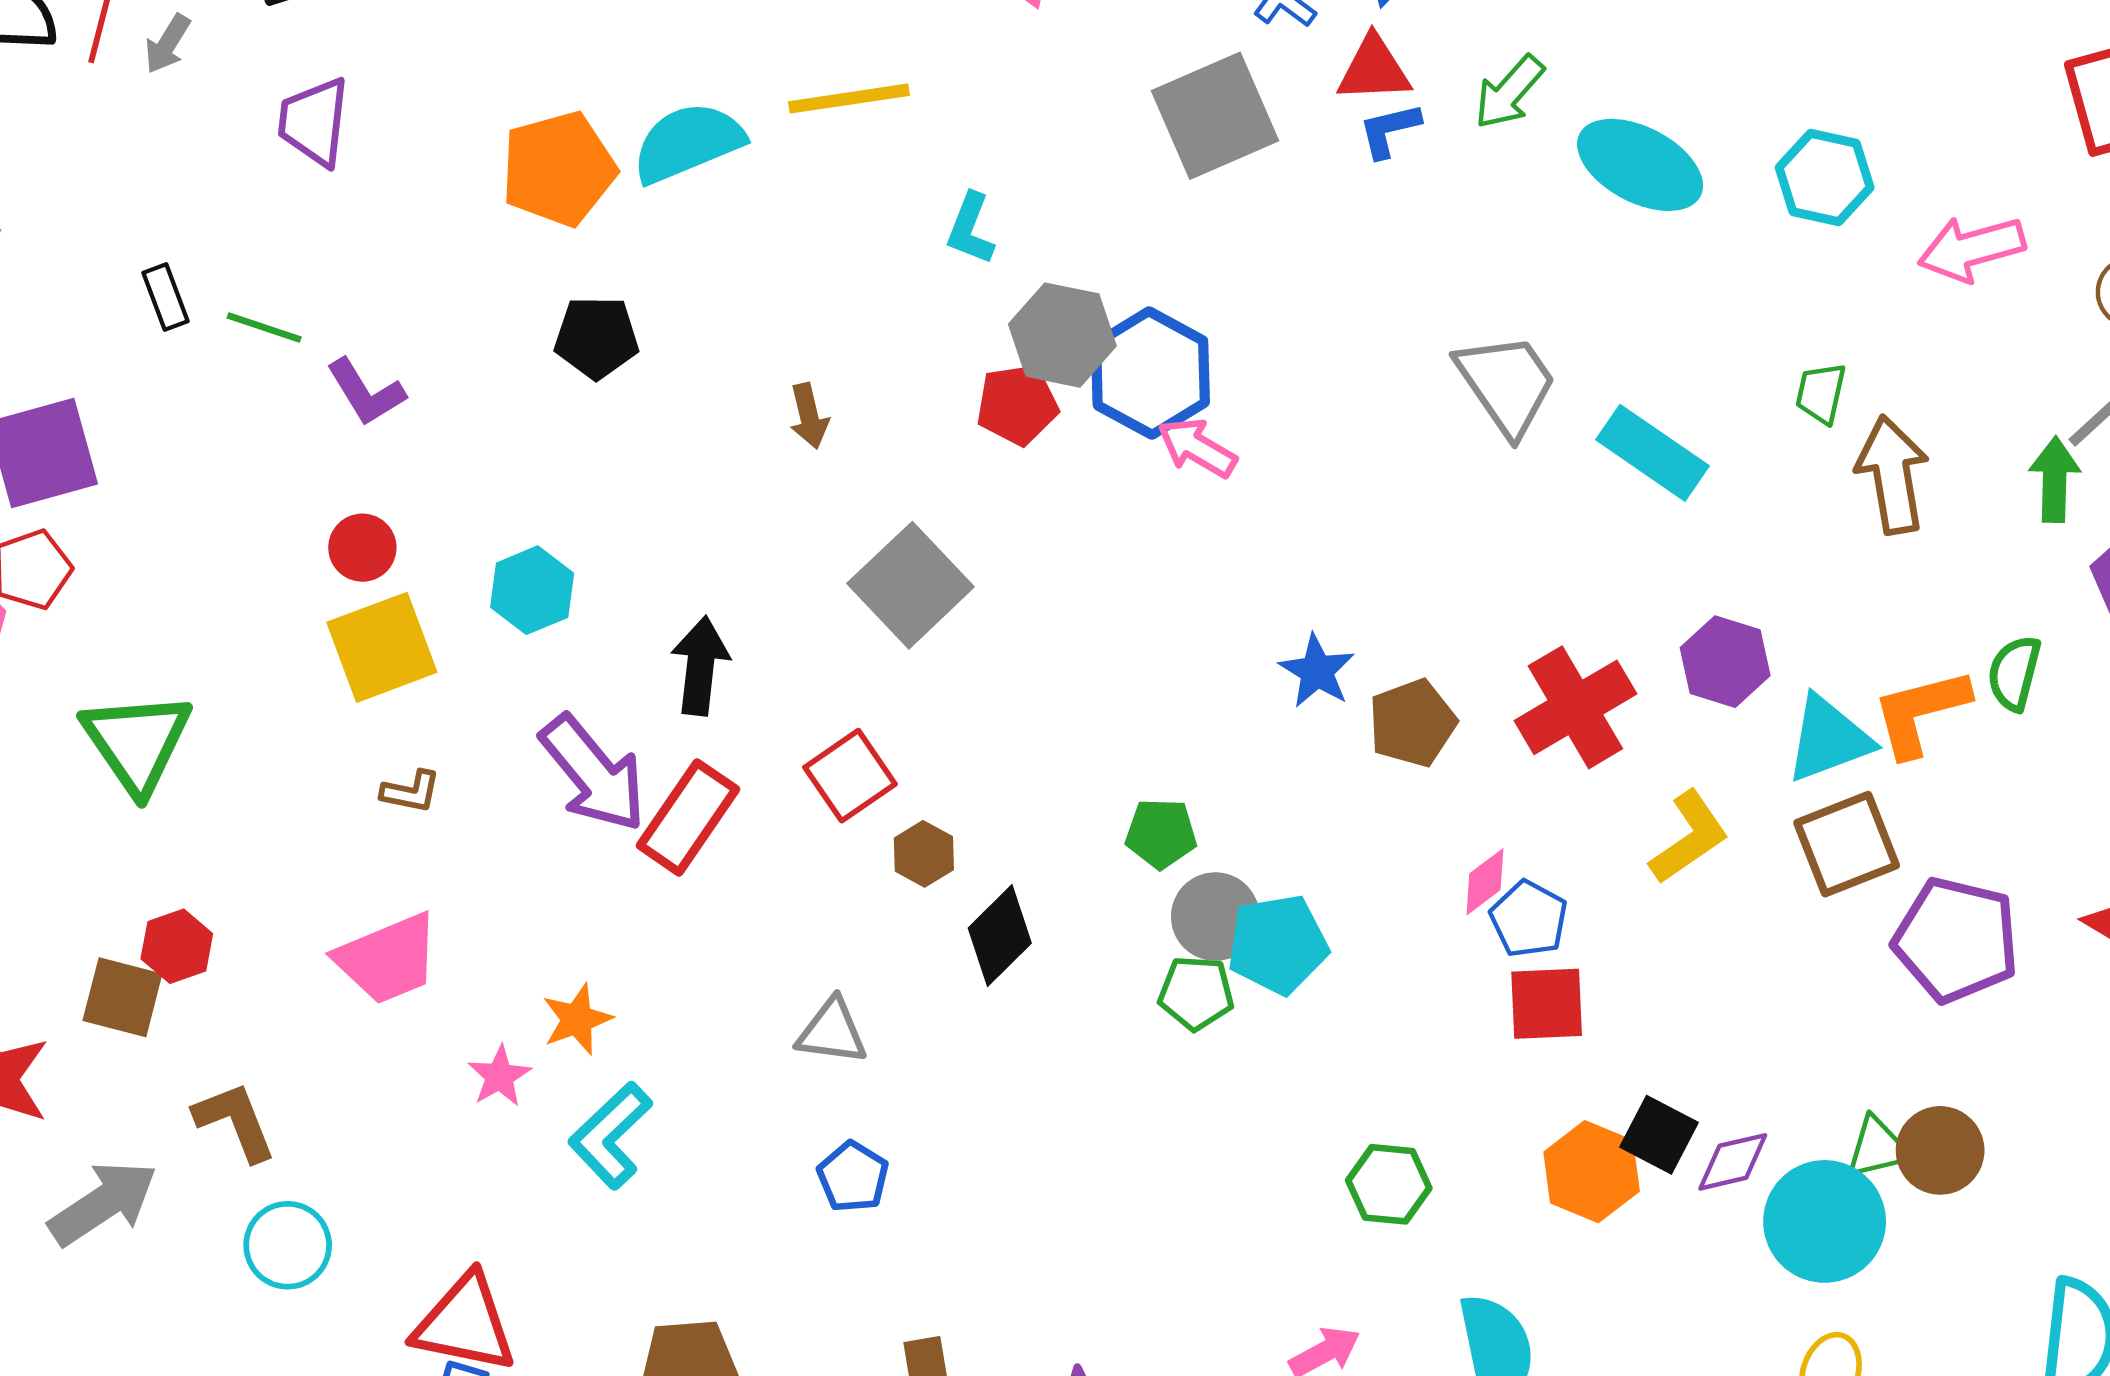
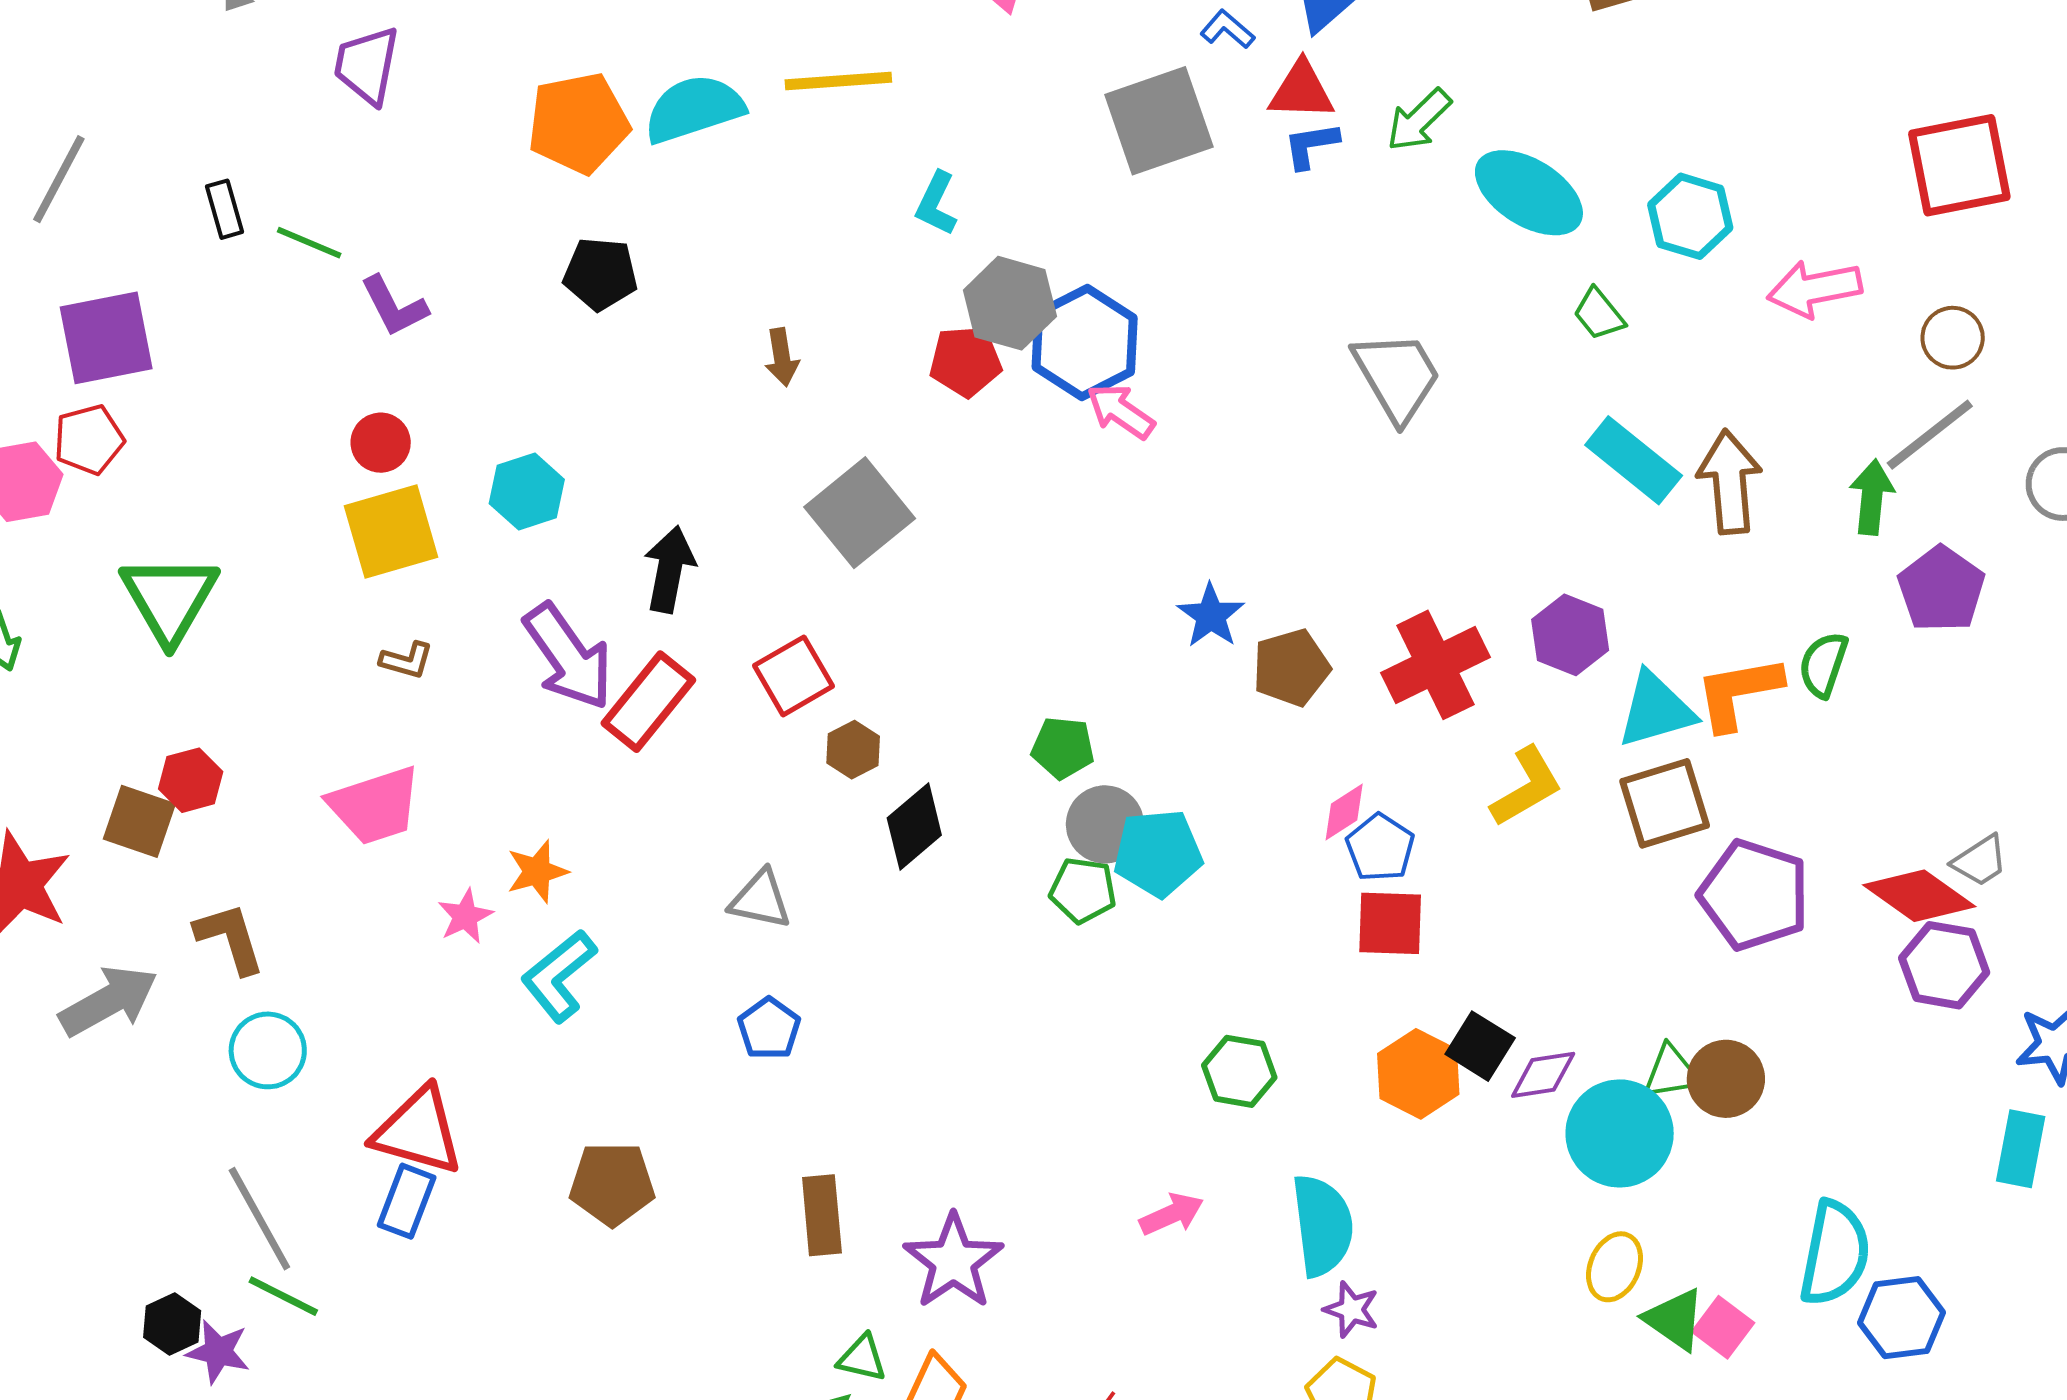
green trapezoid: (1821, 393) -> (1599, 314), moved, turned -56
cyan rectangle: (1652, 453) -> (1634, 460), moved

